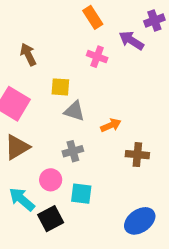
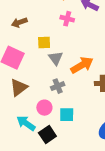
brown arrow: (28, 54) -> (19, 22), turned -77
gray triangle: (74, 111) -> (56, 58), turned 42
orange arrow: (111, 125) -> (82, 65), size x1.6

